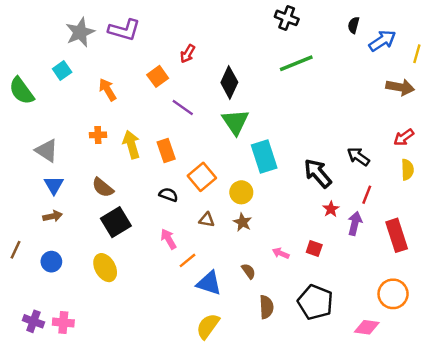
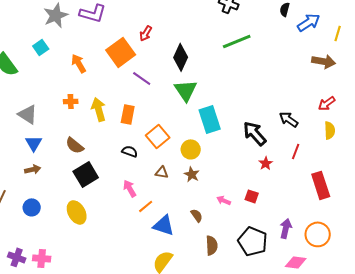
orange square: (158, 76) -> (121, 52), size x1.6
orange rectangle: (166, 151) -> (128, 114), turned 30
purple arrow: (355, 223) -> (286, 228), moved

